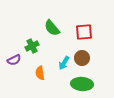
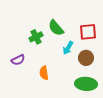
green cross: (32, 46) -> (36, 37), moved
cyan arrow: (64, 63) -> (68, 48), moved

